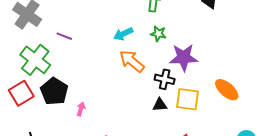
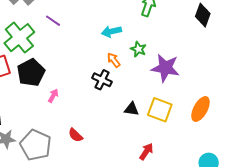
green star: (158, 34) -> (138, 49), moved
orange arrow: (132, 61) -> (114, 60), size x0.6
black cross: (165, 79) -> (102, 80), moved
orange ellipse: (227, 90) -> (200, 109), turned 65

